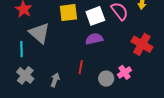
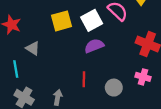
gray triangle: (39, 33) -> (33, 48), size x0.6
pink cross: (124, 72) -> (143, 77), moved, turned -32

